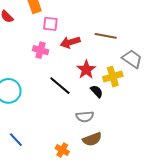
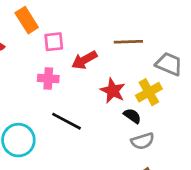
black line: (60, 86) -> (66, 121), moved
gray semicircle: (85, 117) -> (143, 141), moved

